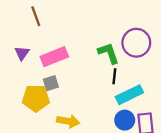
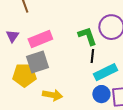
gray square: (51, 83) -> (37, 62), size x1.6

